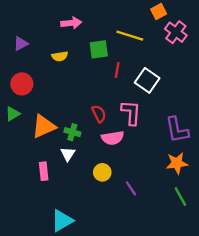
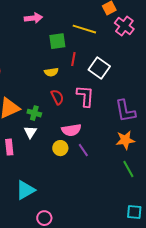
yellow semicircle: (60, 56) -> (51, 72), moved
pink semicircle: (113, 138) -> (71, 130), moved
purple line: (131, 188) -> (83, 150), moved

